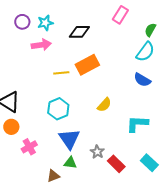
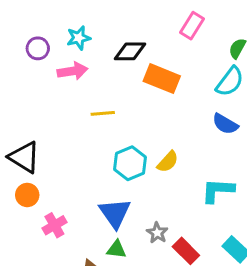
purple circle: (22, 22) -> (38, 48), moved
orange rectangle: (87, 65) -> (162, 79), moved, turned 50
cyan hexagon: (58, 109) -> (130, 163), moved

